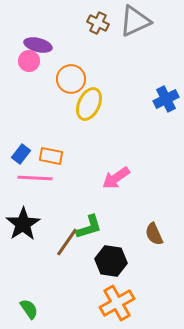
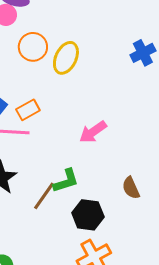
orange circle: (71, 79) -> (33, 47), moved
orange rectangle: (51, 156) -> (28, 110), turned -40

